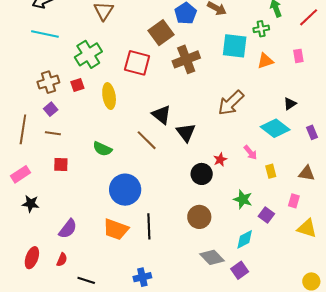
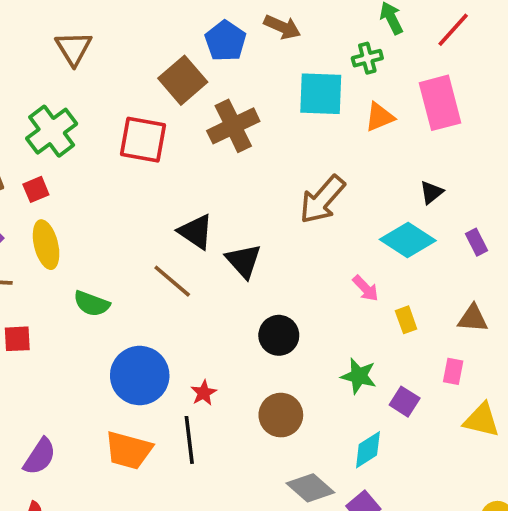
pink rectangle: (298, 56) -> (440, 103), size x2.0
yellow ellipse: (109, 96) -> (46, 245), moved
red star: (220, 160) -> (204, 393), moved

